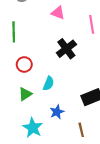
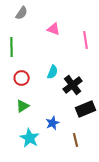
black cross: (66, 49) -> (73, 85), moved
cyan semicircle: (48, 83) -> (53, 72), moved

